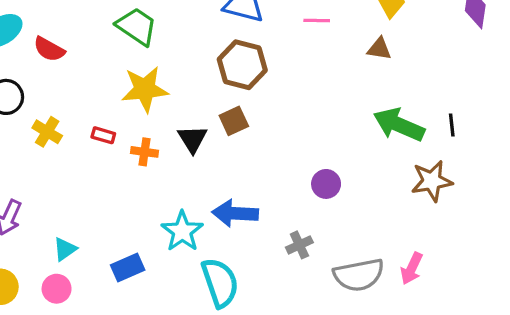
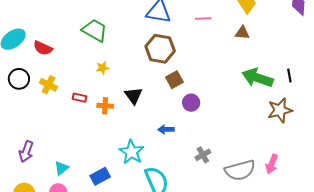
yellow star: (145, 89) -> (102, 68), size x0.5
brown square: (234, 121) -> (174, 80), moved
yellow cross: (47, 132) -> (48, 85), moved
purple circle: (326, 184) -> (191, 103), moved
blue arrow: (235, 213) -> (166, 129), moved, size x0.6

